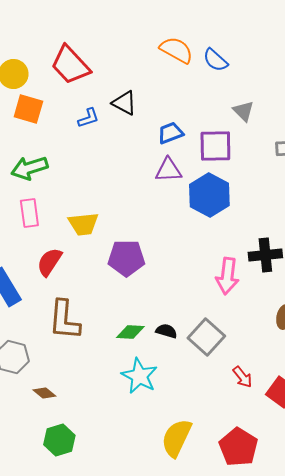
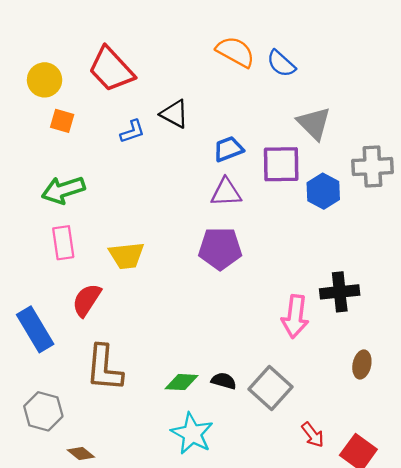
orange square: (28, 109) -> (62, 121), size x0.7
gray triangle: (243, 111) -> (314, 123), size x1.4
blue hexagon: (209, 195) -> (323, 191), moved, size x0.7
purple pentagon: (126, 258) -> (220, 249), moved

